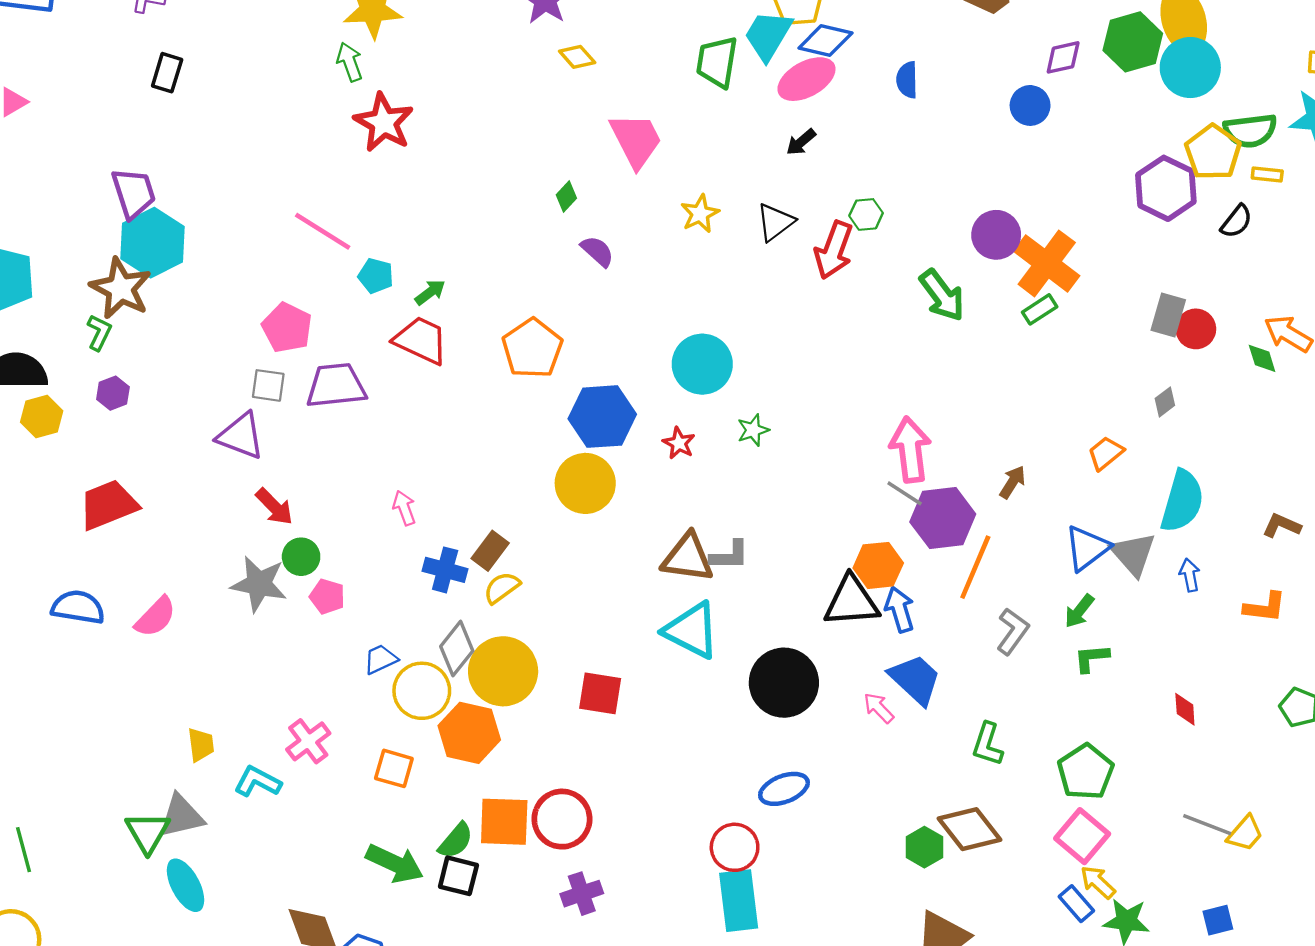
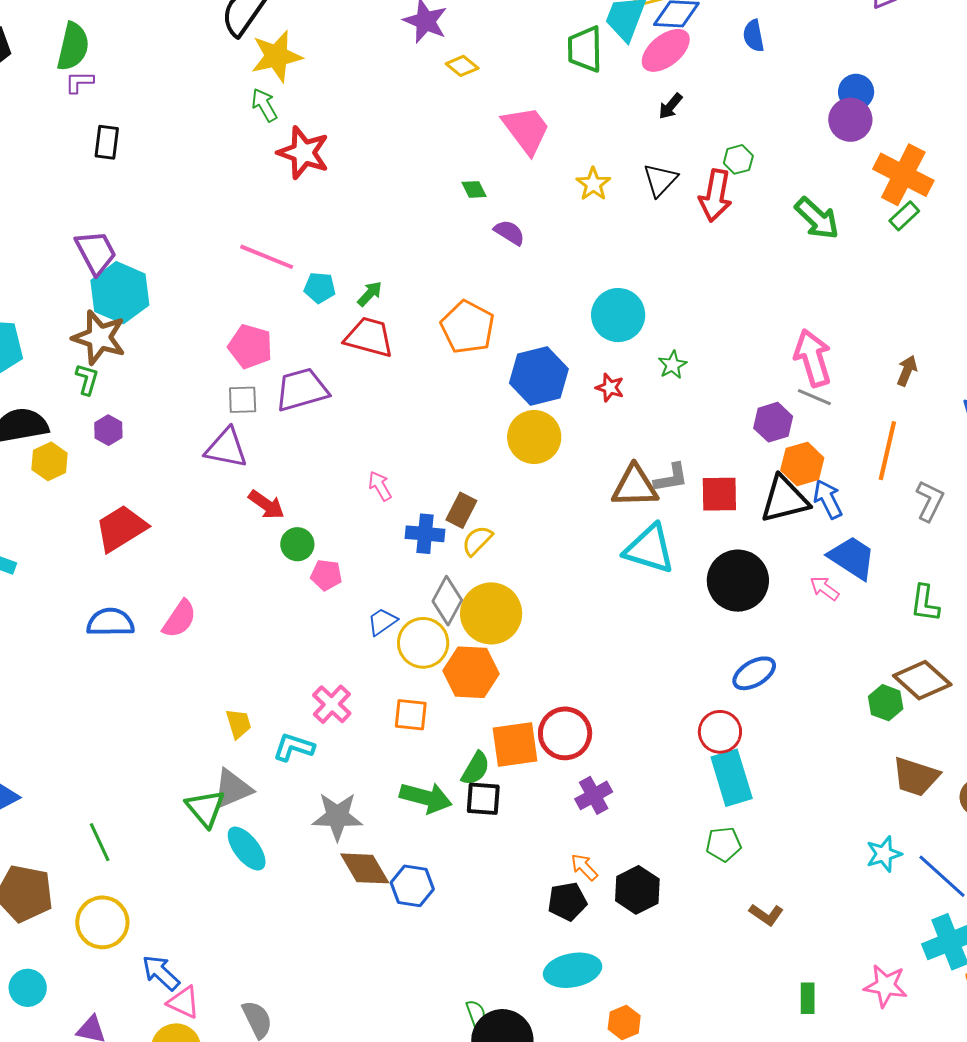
blue circle: (1030, 105) -> (856, 92), moved
green diamond: (566, 196) -> (474, 189), turned -60
purple circle: (996, 235) -> (850, 120), moved
purple hexagon: (943, 518) -> (773, 422), moved, size x0.7
gray star: (259, 584) -> (337, 816), moved
red square: (600, 693) -> (719, 494), moved

